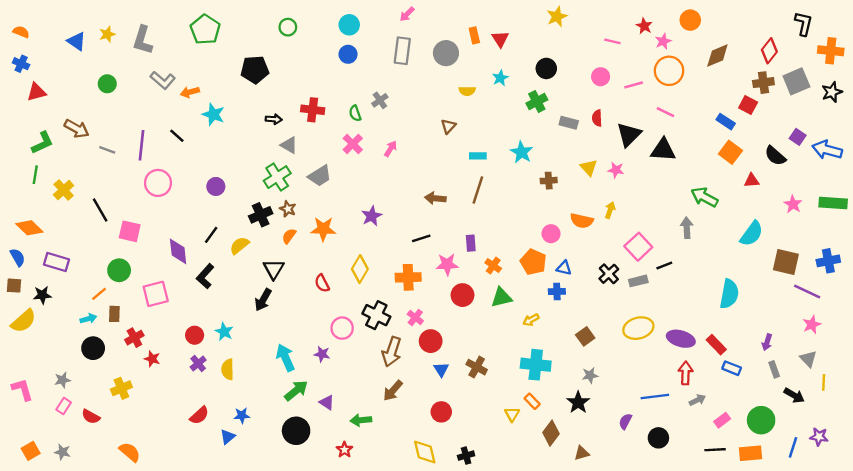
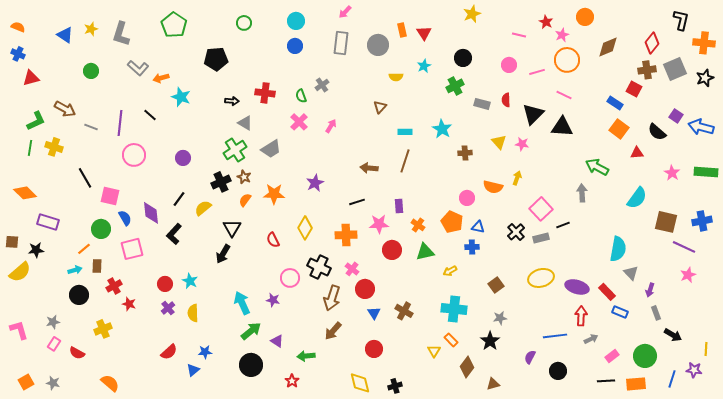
yellow cross: (64, 190) -> (54, 147), moved, turned -30
blue semicircle: (18, 257) -> (125, 218), moved
gray triangle: (808, 359) -> (631, 273), moved
yellow line: (824, 382) -> (706, 349), moved

